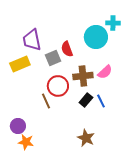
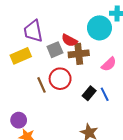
red semicircle: (67, 49) -> (69, 40), turned -42
brown cross: (83, 76) -> (79, 54), moved
brown line: (46, 101) -> (41, 85), moved

